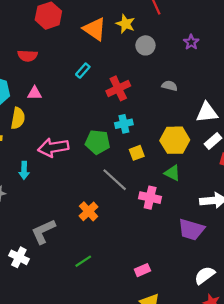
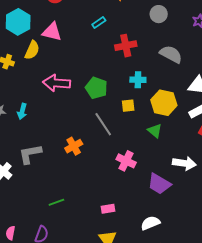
gray semicircle: (170, 86) -> (171, 54), size x1.6
pink triangle: (35, 93) -> (52, 32), size x1.5
cyan cross: (124, 124) -> (138, 80), moved
cyan arrow: (24, 170) -> (22, 111), moved
pink cross: (150, 198) -> (126, 161), moved
green line: (83, 261) -> (56, 202), moved
white semicircle: (205, 275) -> (150, 223), moved

